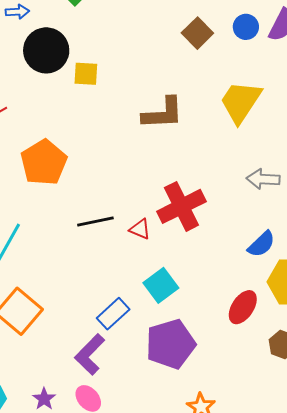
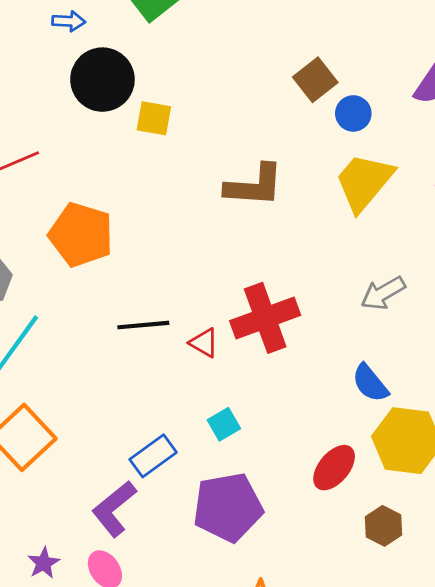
blue circle: (246, 27) -> (353, 113), moved
orange pentagon: (44, 162) -> (81, 235), turned -30
gray arrow: (263, 179) -> (383, 293), turned -40
blue semicircle: (261, 244) -> (370, 383), turned 88
cyan square: (161, 285) -> (224, 424), size x0.7

